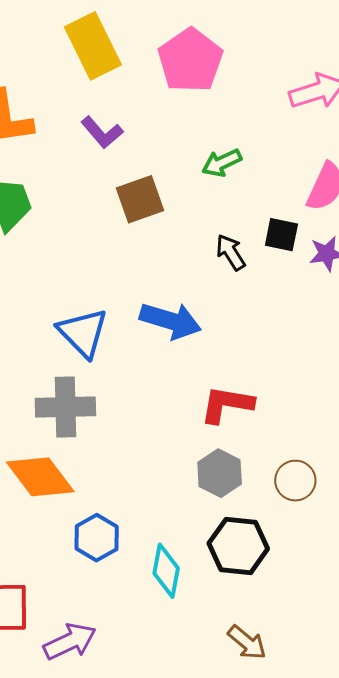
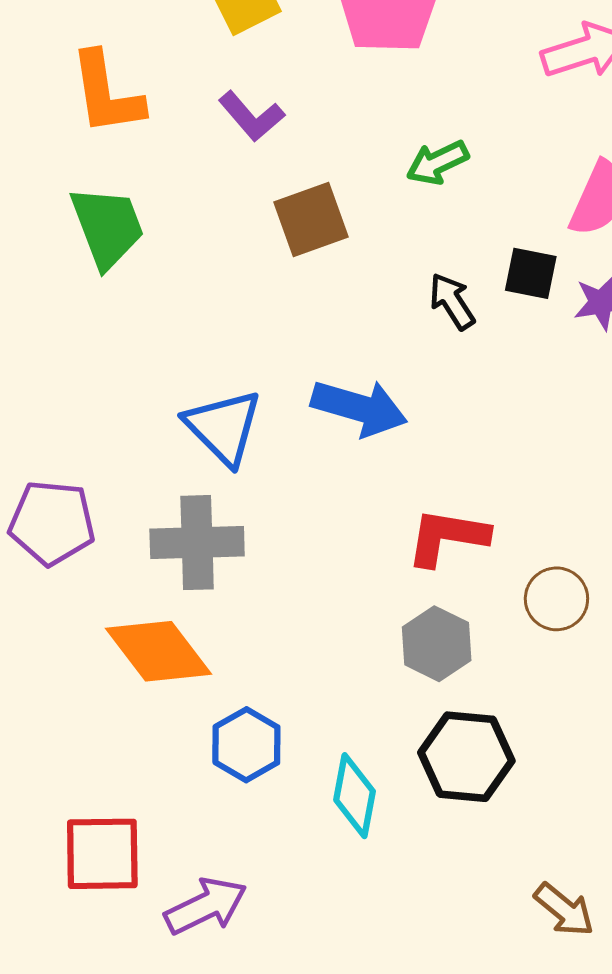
brown circle: (295, 481) -> (556, 599), moved
brown arrow: (247, 642) -> (564, 910), moved

